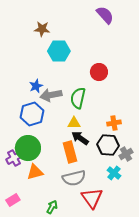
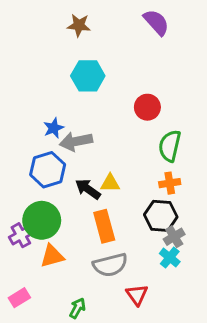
brown star: (42, 29) -> (79, 25), moved
green semicircle: (78, 98) -> (170, 146), moved
black arrow: (80, 138) -> (88, 189), moved
gray cross: (126, 154) -> (174, 237), moved
red triangle: (92, 198) -> (137, 295), size x0.7

